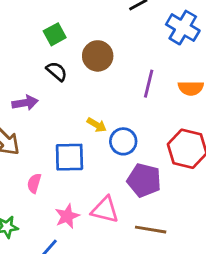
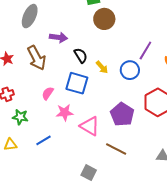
brown circle: (98, 56) -> (104, 19), moved
black semicircle: (57, 71) -> (81, 55), moved
blue circle: (123, 141) -> (130, 70), moved
pink star: (67, 216) -> (65, 113), moved

